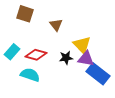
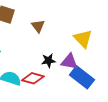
yellow triangle: (82, 45) -> (83, 39), moved
red diamond: (36, 55) -> (33, 78), moved

